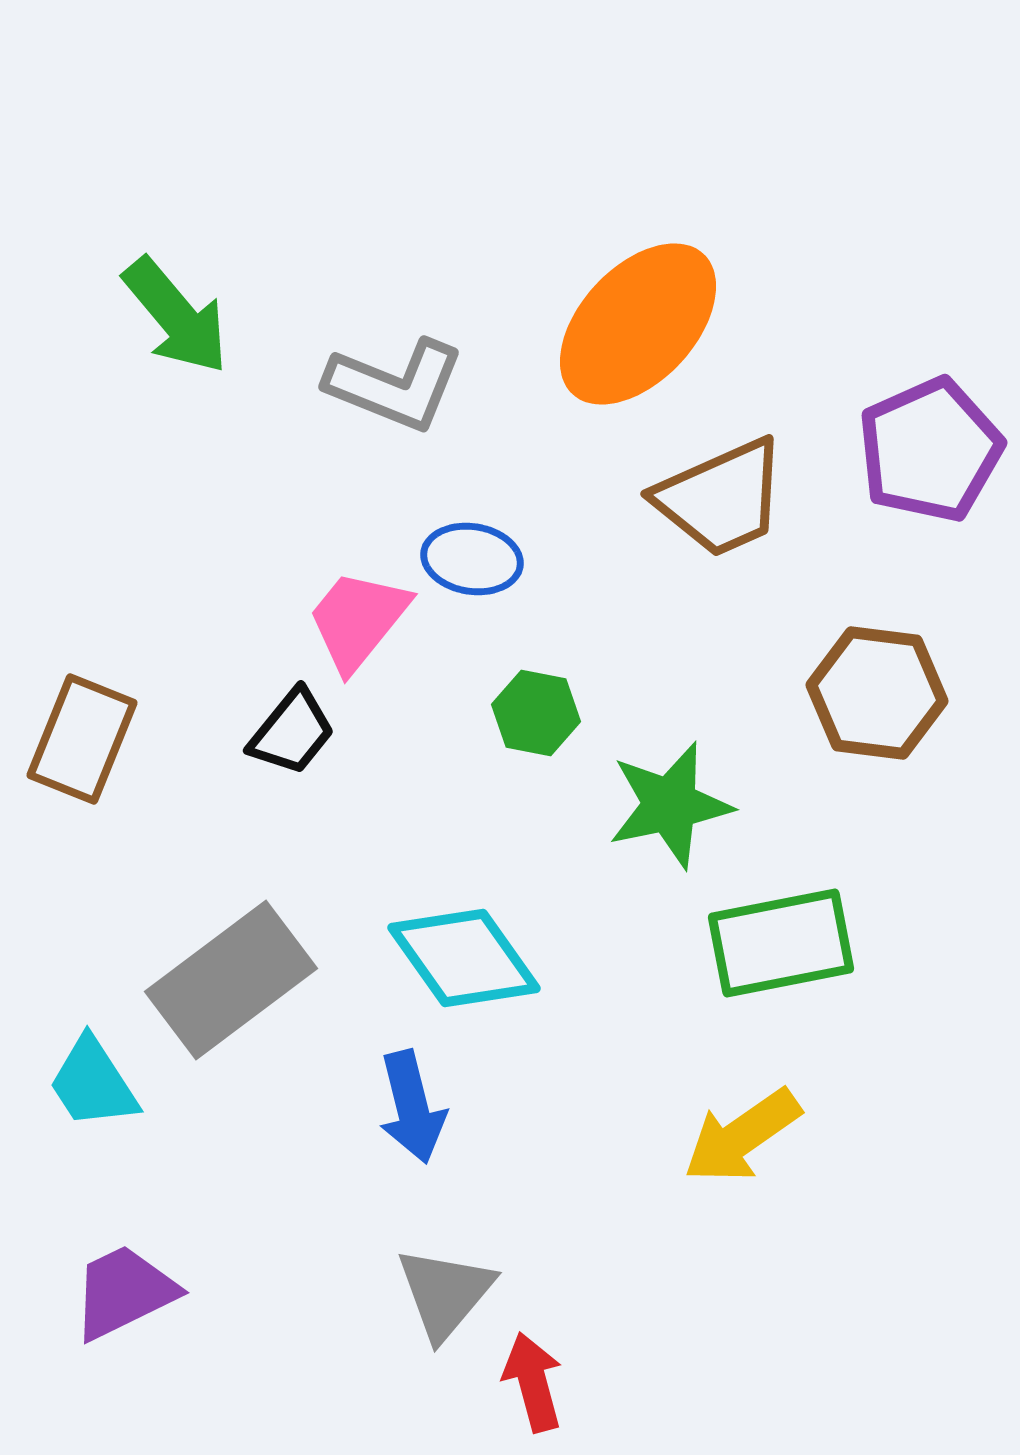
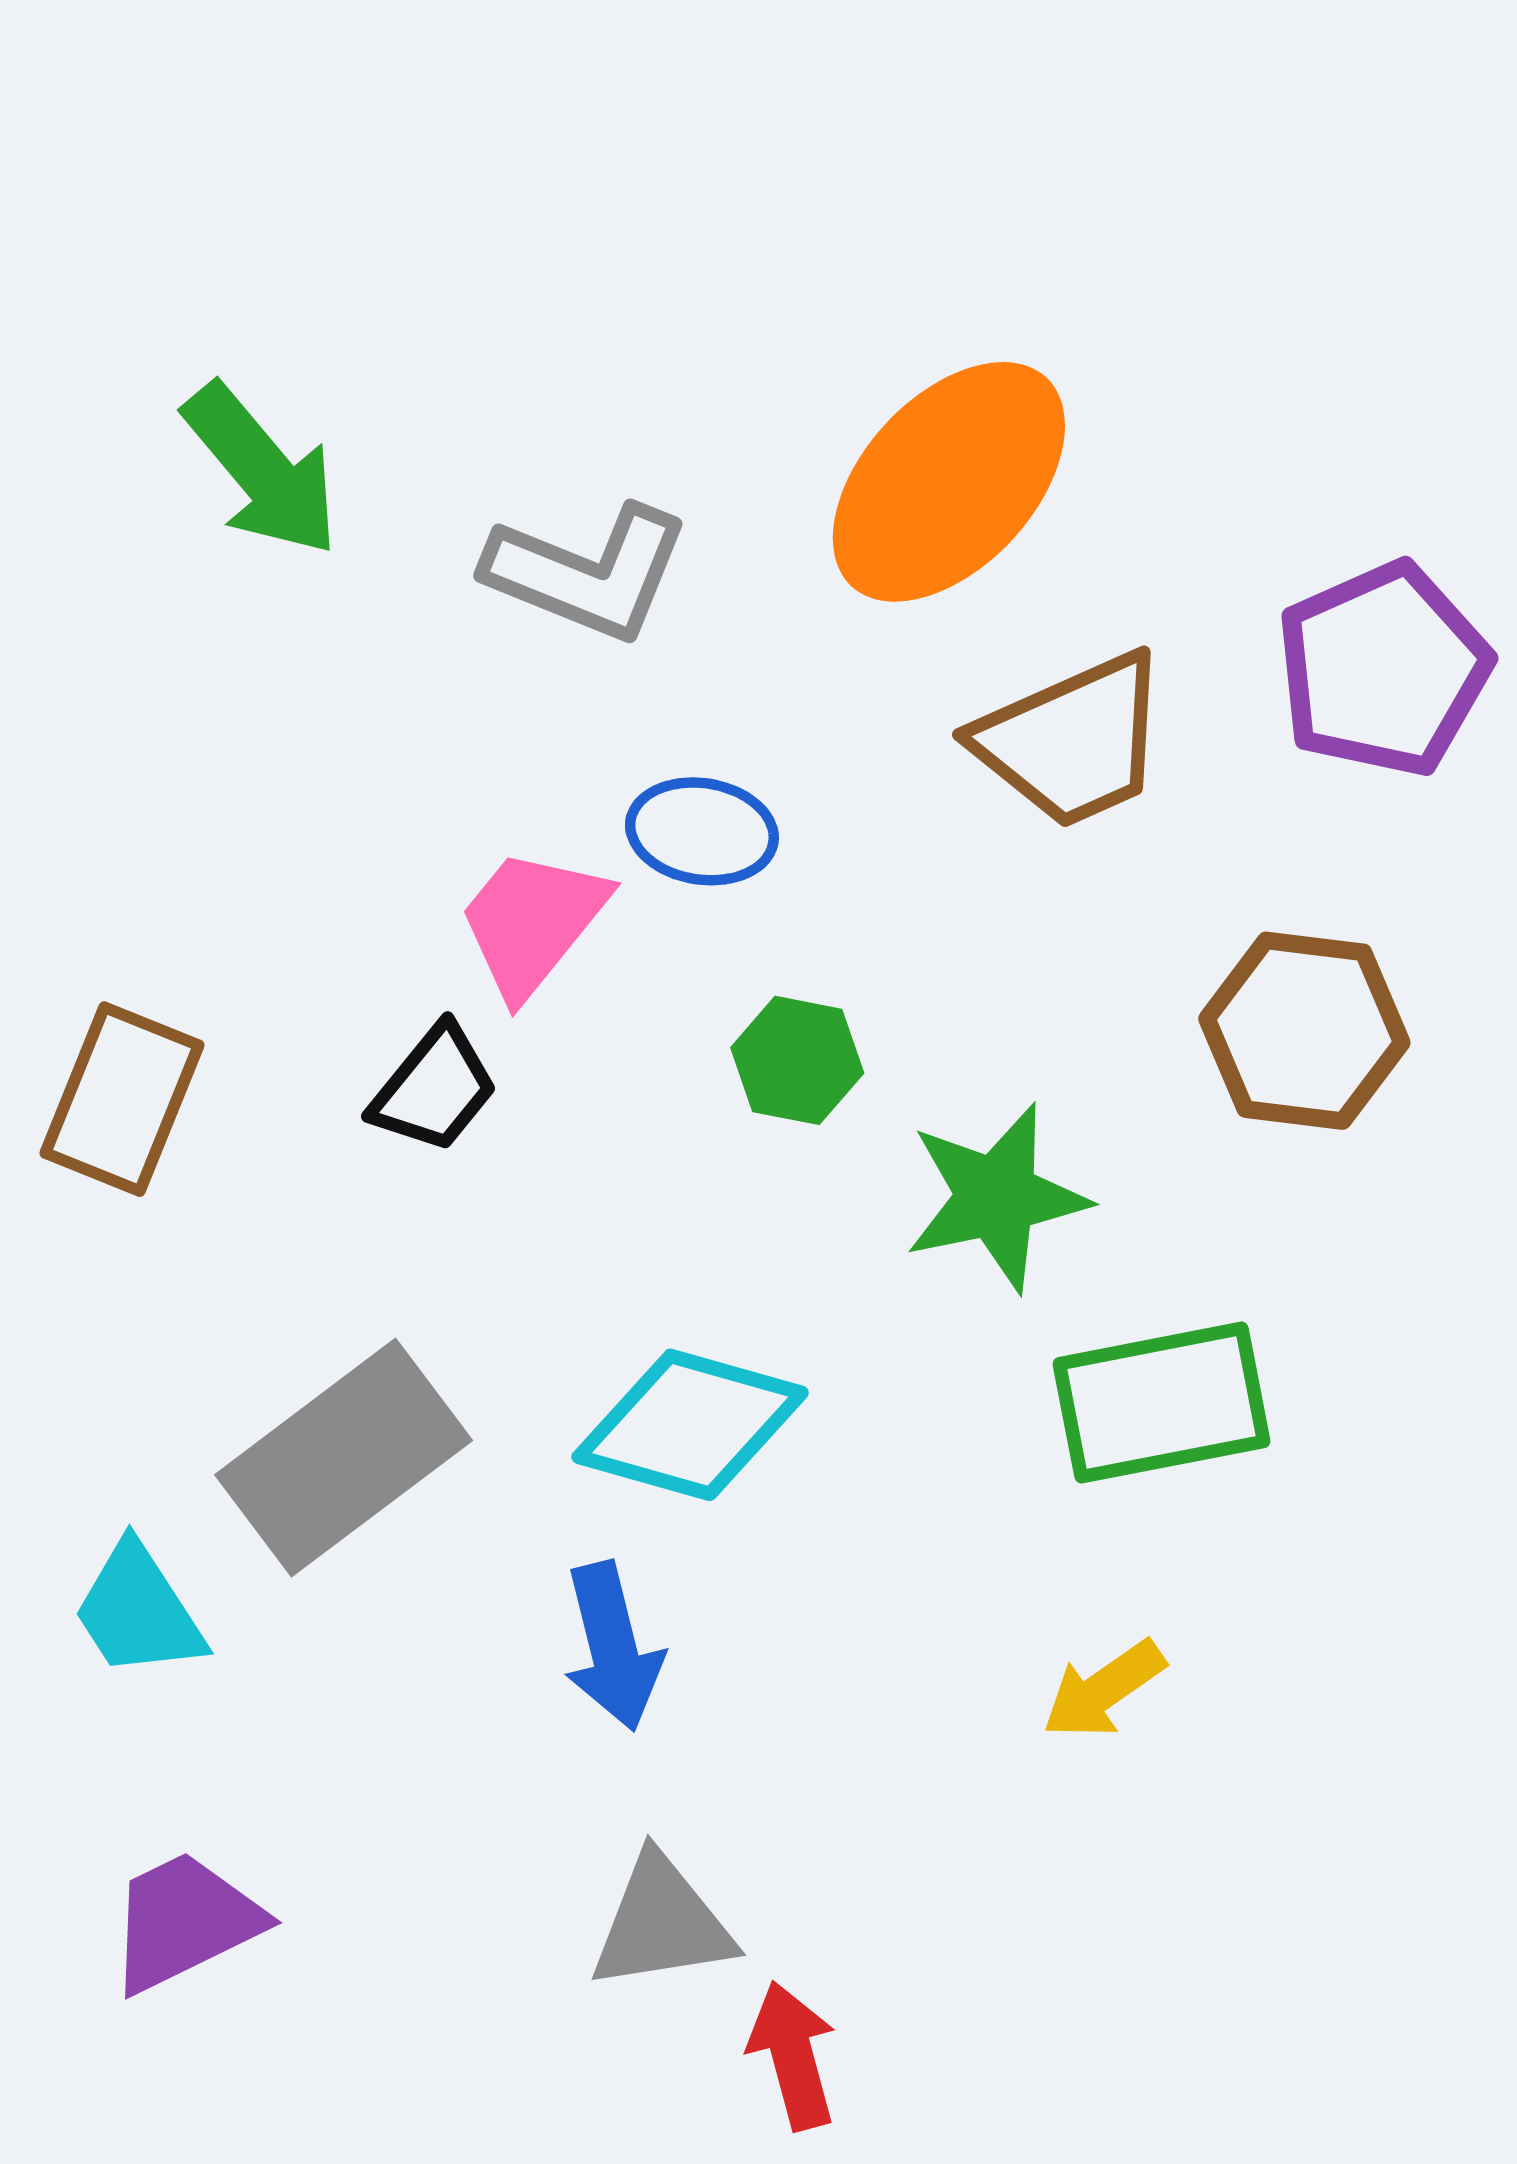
cyan diamond: (464, 958) -> (690, 1425), turned -39
yellow arrow: (742, 1136) -> (1104, 1690), size x0.7
gray triangle: (445, 1293) -> (662, 1923), turned 41

